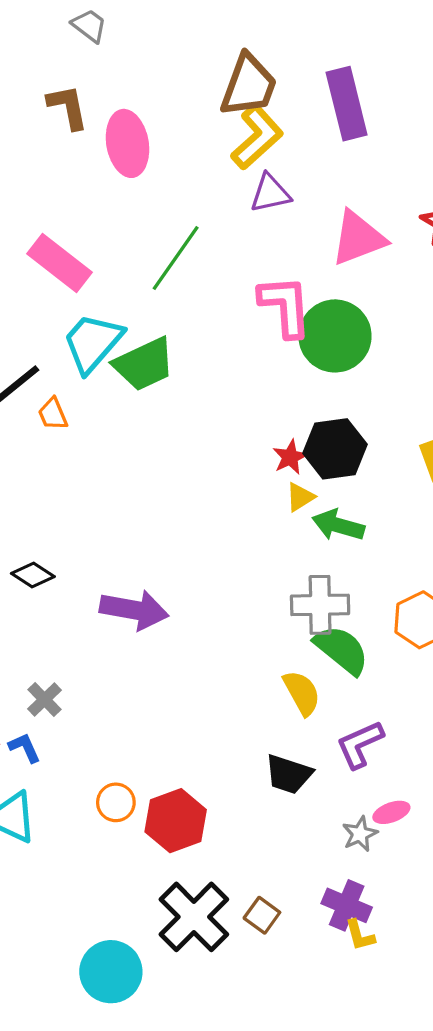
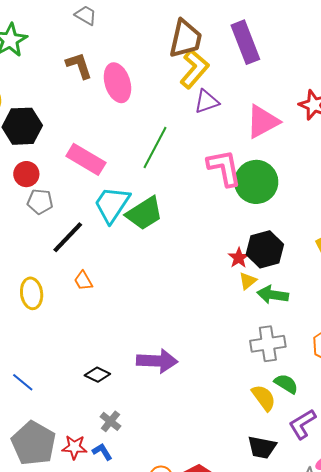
orange trapezoid: (53, 414) -> (83, 281), moved
black diamond: (33, 575) -> (97, 375), moved
green semicircle: (342, 650) -> (286, 384), moved, size x0.7

